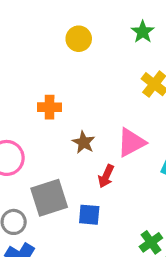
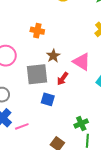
pink triangle: (131, 142) -> (82, 62), turned 48
gray square: (49, 198) -> (37, 74), moved

